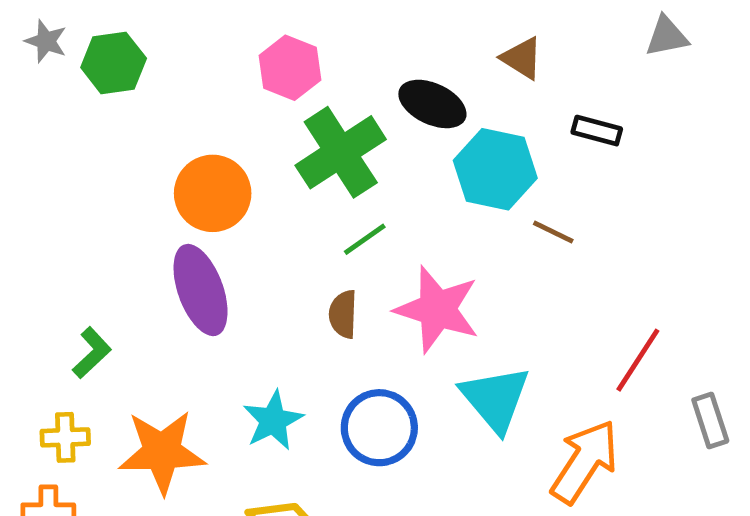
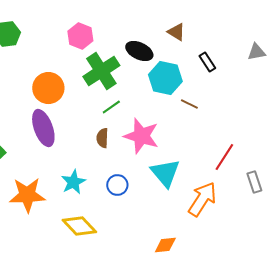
gray triangle: (667, 36) -> (256, 52), moved
black rectangle: (597, 131) -> (207, 62), turned 42
blue circle: (379, 428) -> (117, 185), size x0.7

